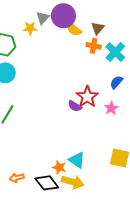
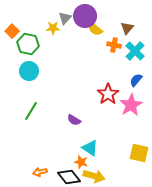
brown triangle: (98, 28) -> (127, 28), moved
purple semicircle: (75, 106) -> (74, 120), moved
pink star: (111, 108) -> (131, 105), size x1.6
cyan triangle: (77, 160) -> (90, 148), moved

